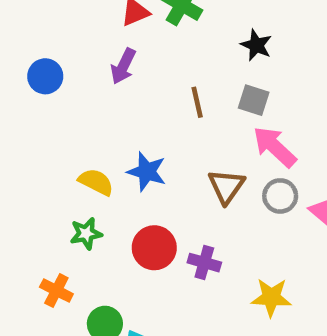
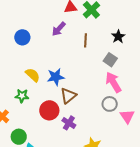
blue circle: (45, 76) -> (22, 37), moved
brown line: (197, 102) -> (86, 40), moved
blue star: (147, 172) -> (56, 77), turned 30
brown triangle: (226, 186) -> (68, 96), moved

